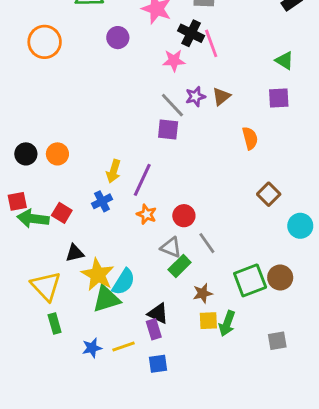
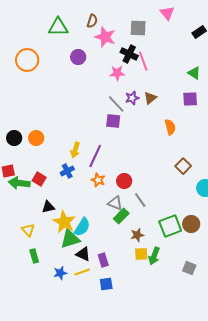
yellow triangle: (46, 286) -> (28, 230), size x0.6
black triangle: (158, 313) -> (83, 254), moved
gray square: (277, 341) -> (189, 268), turned 32

